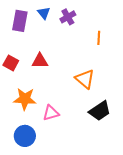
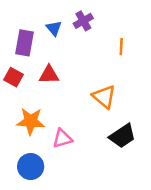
blue triangle: (44, 13) -> (54, 28), moved
purple rectangle: (20, 21) -> (24, 43), moved

